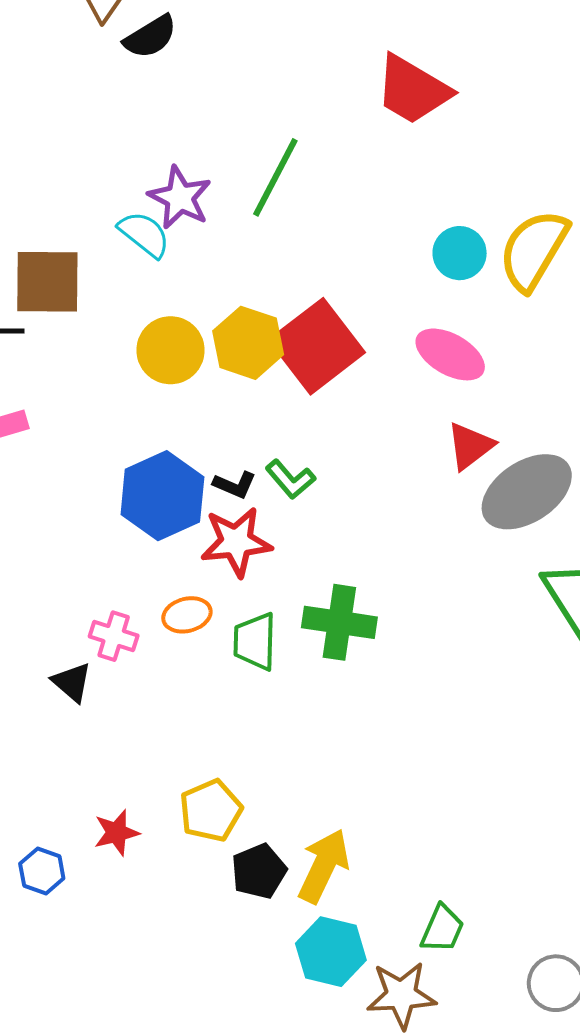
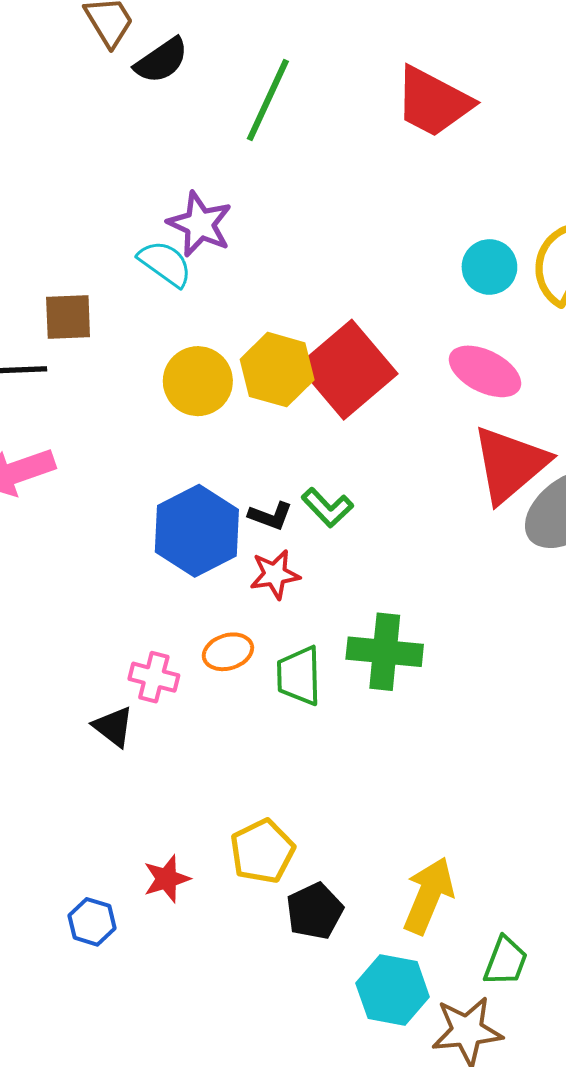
green line: (275, 177) -> (268, 100), moved
brown square: (47, 282) -> (68, 317), size x0.7
red triangle: (470, 446) -> (510, 464), size x1.6
red star: (236, 542) -> (275, 574), size x0.7
yellow arrow: (324, 866) -> (429, 896), moved

